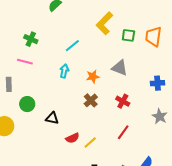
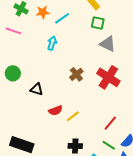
green square: (128, 35) -> (98, 23), moved
orange star: (93, 77) -> (43, 12), moved
red cross: (123, 101) -> (108, 77), size x1.6
red line: (123, 132) -> (110, 123), moved

